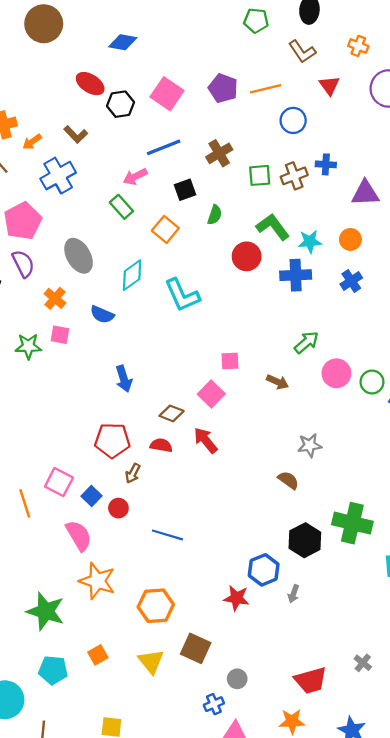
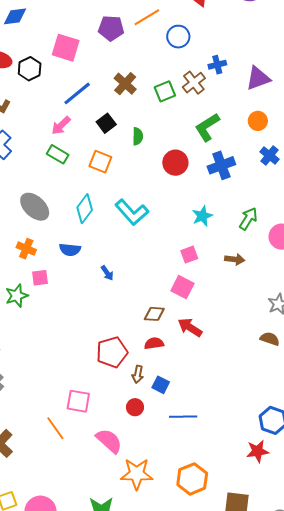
green L-shape: (273, 227) -> (207, 127), moved, turned -68
cyan star: (310, 242) -> (202, 216), moved
blue arrow: (124, 379) -> (107, 273), moved, size x0.7
blue square: (91, 496) -> (161, 385), moved

